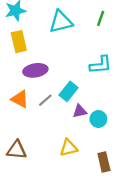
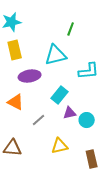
green line: (101, 18) -> (71, 29), moved
cyan triangle: (61, 22) -> (56, 55), moved
gray line: (45, 100) -> (39, 120), moved

